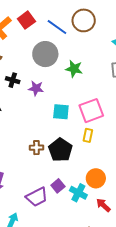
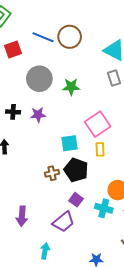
red square: (26, 20) -> (13, 49), turned 30
blue line: (57, 27) -> (43, 37), moved
cyan square: (61, 112) -> (69, 143), moved
purple square: (58, 186) -> (76, 200), moved

